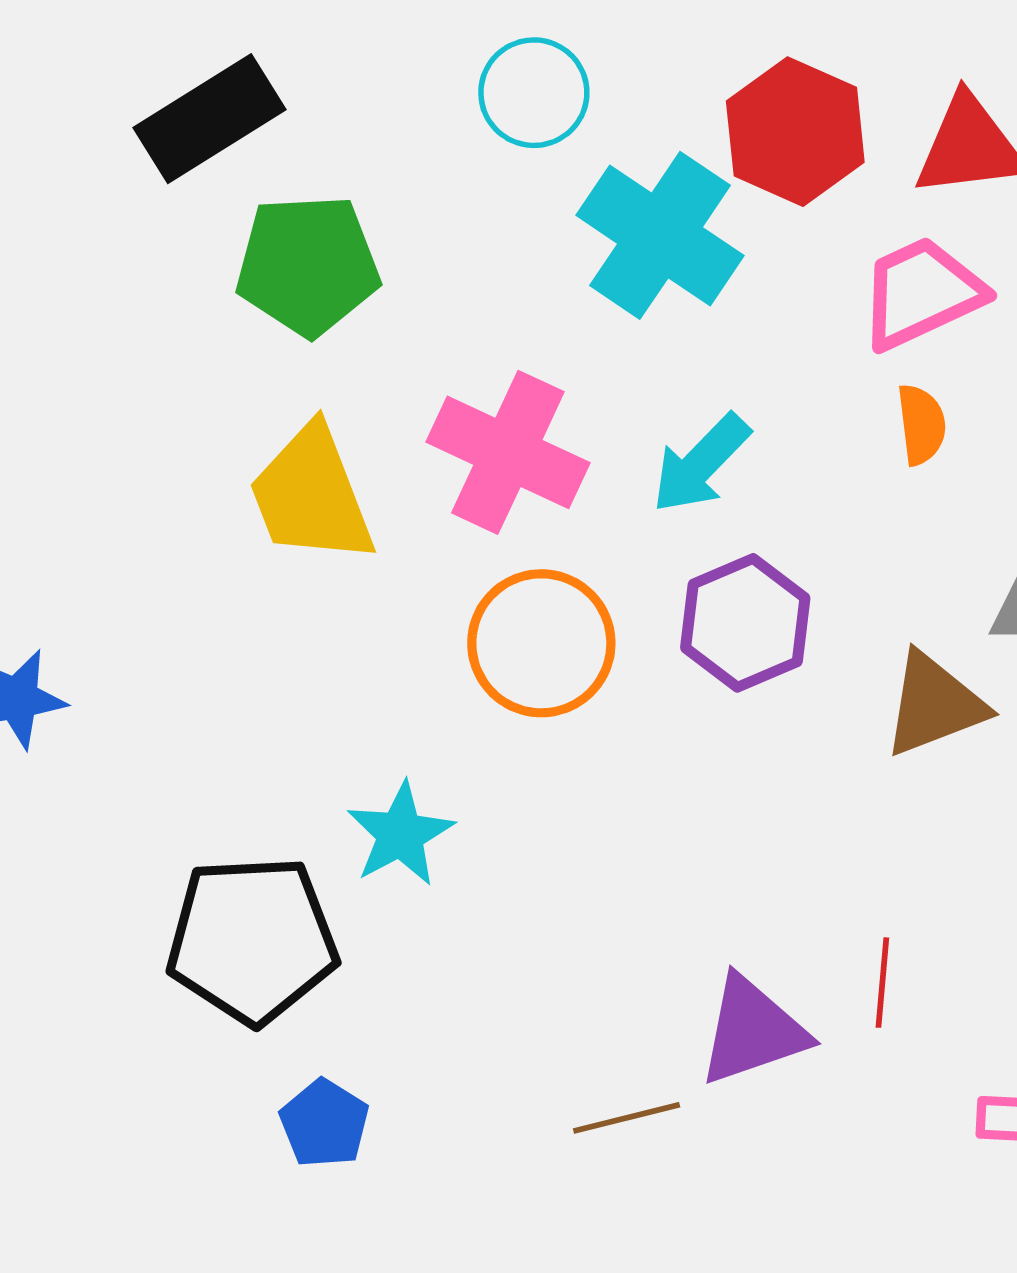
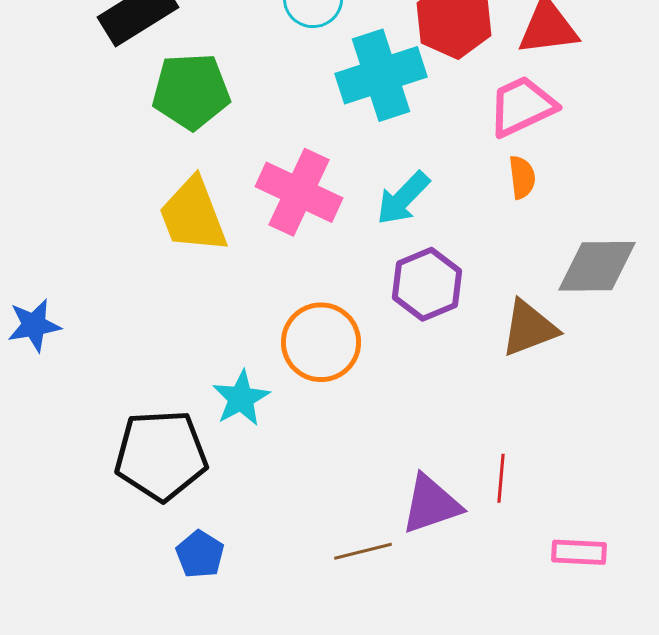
cyan cross: (660, 235) -> (381, 75), turned 38
orange circle: (541, 643) -> (321, 342), moved

